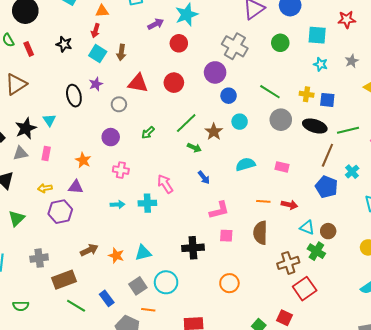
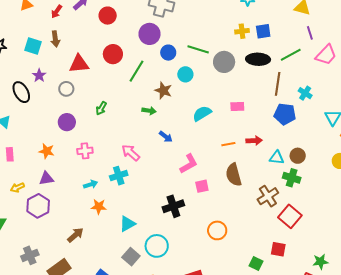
red arrow: (95, 31) -> (57, 11), moved, turned 32
green line: (270, 92) -> (198, 49), moved
green line: (186, 123) -> (136, 71), moved
orange star: (116, 256) -> (99, 207), moved

